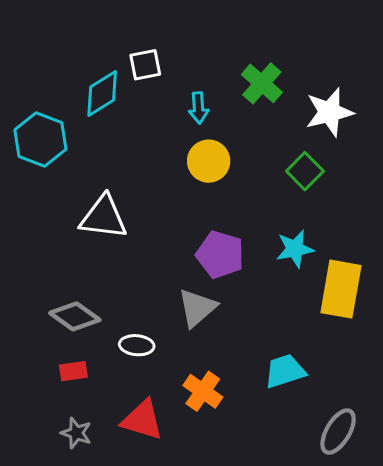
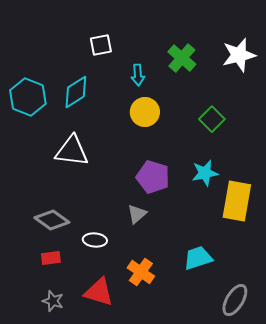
cyan diamond: (102, 93) -> (76, 92), moved
white star: (329, 112) -> (239, 55), moved
gray triangle: (197, 308) -> (137, 214), size x0.7

